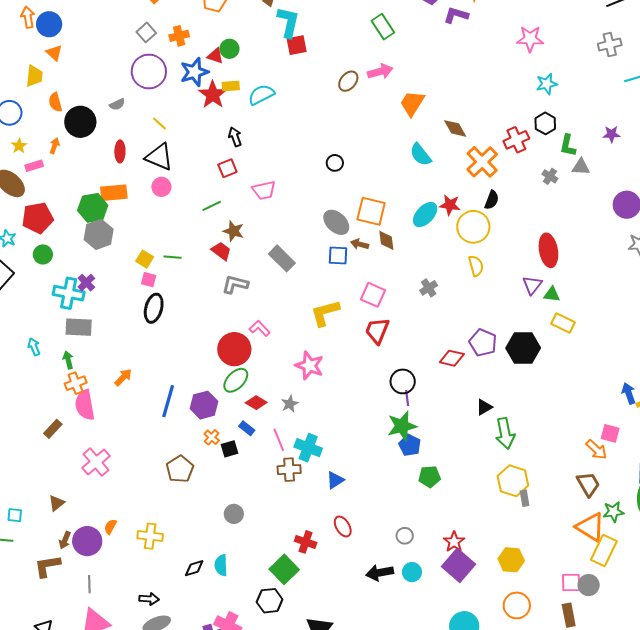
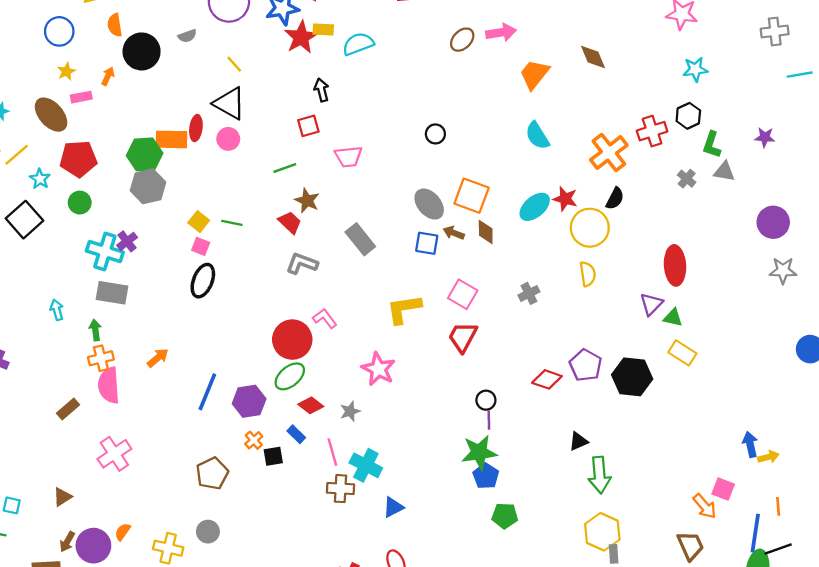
brown diamond: (455, 128) -> (593, 57), moved
red ellipse: (120, 151) -> (196, 128), moved
black circle: (403, 381) -> (486, 400), size x0.7
gray circle: (234, 514) -> (208, 532), moved

